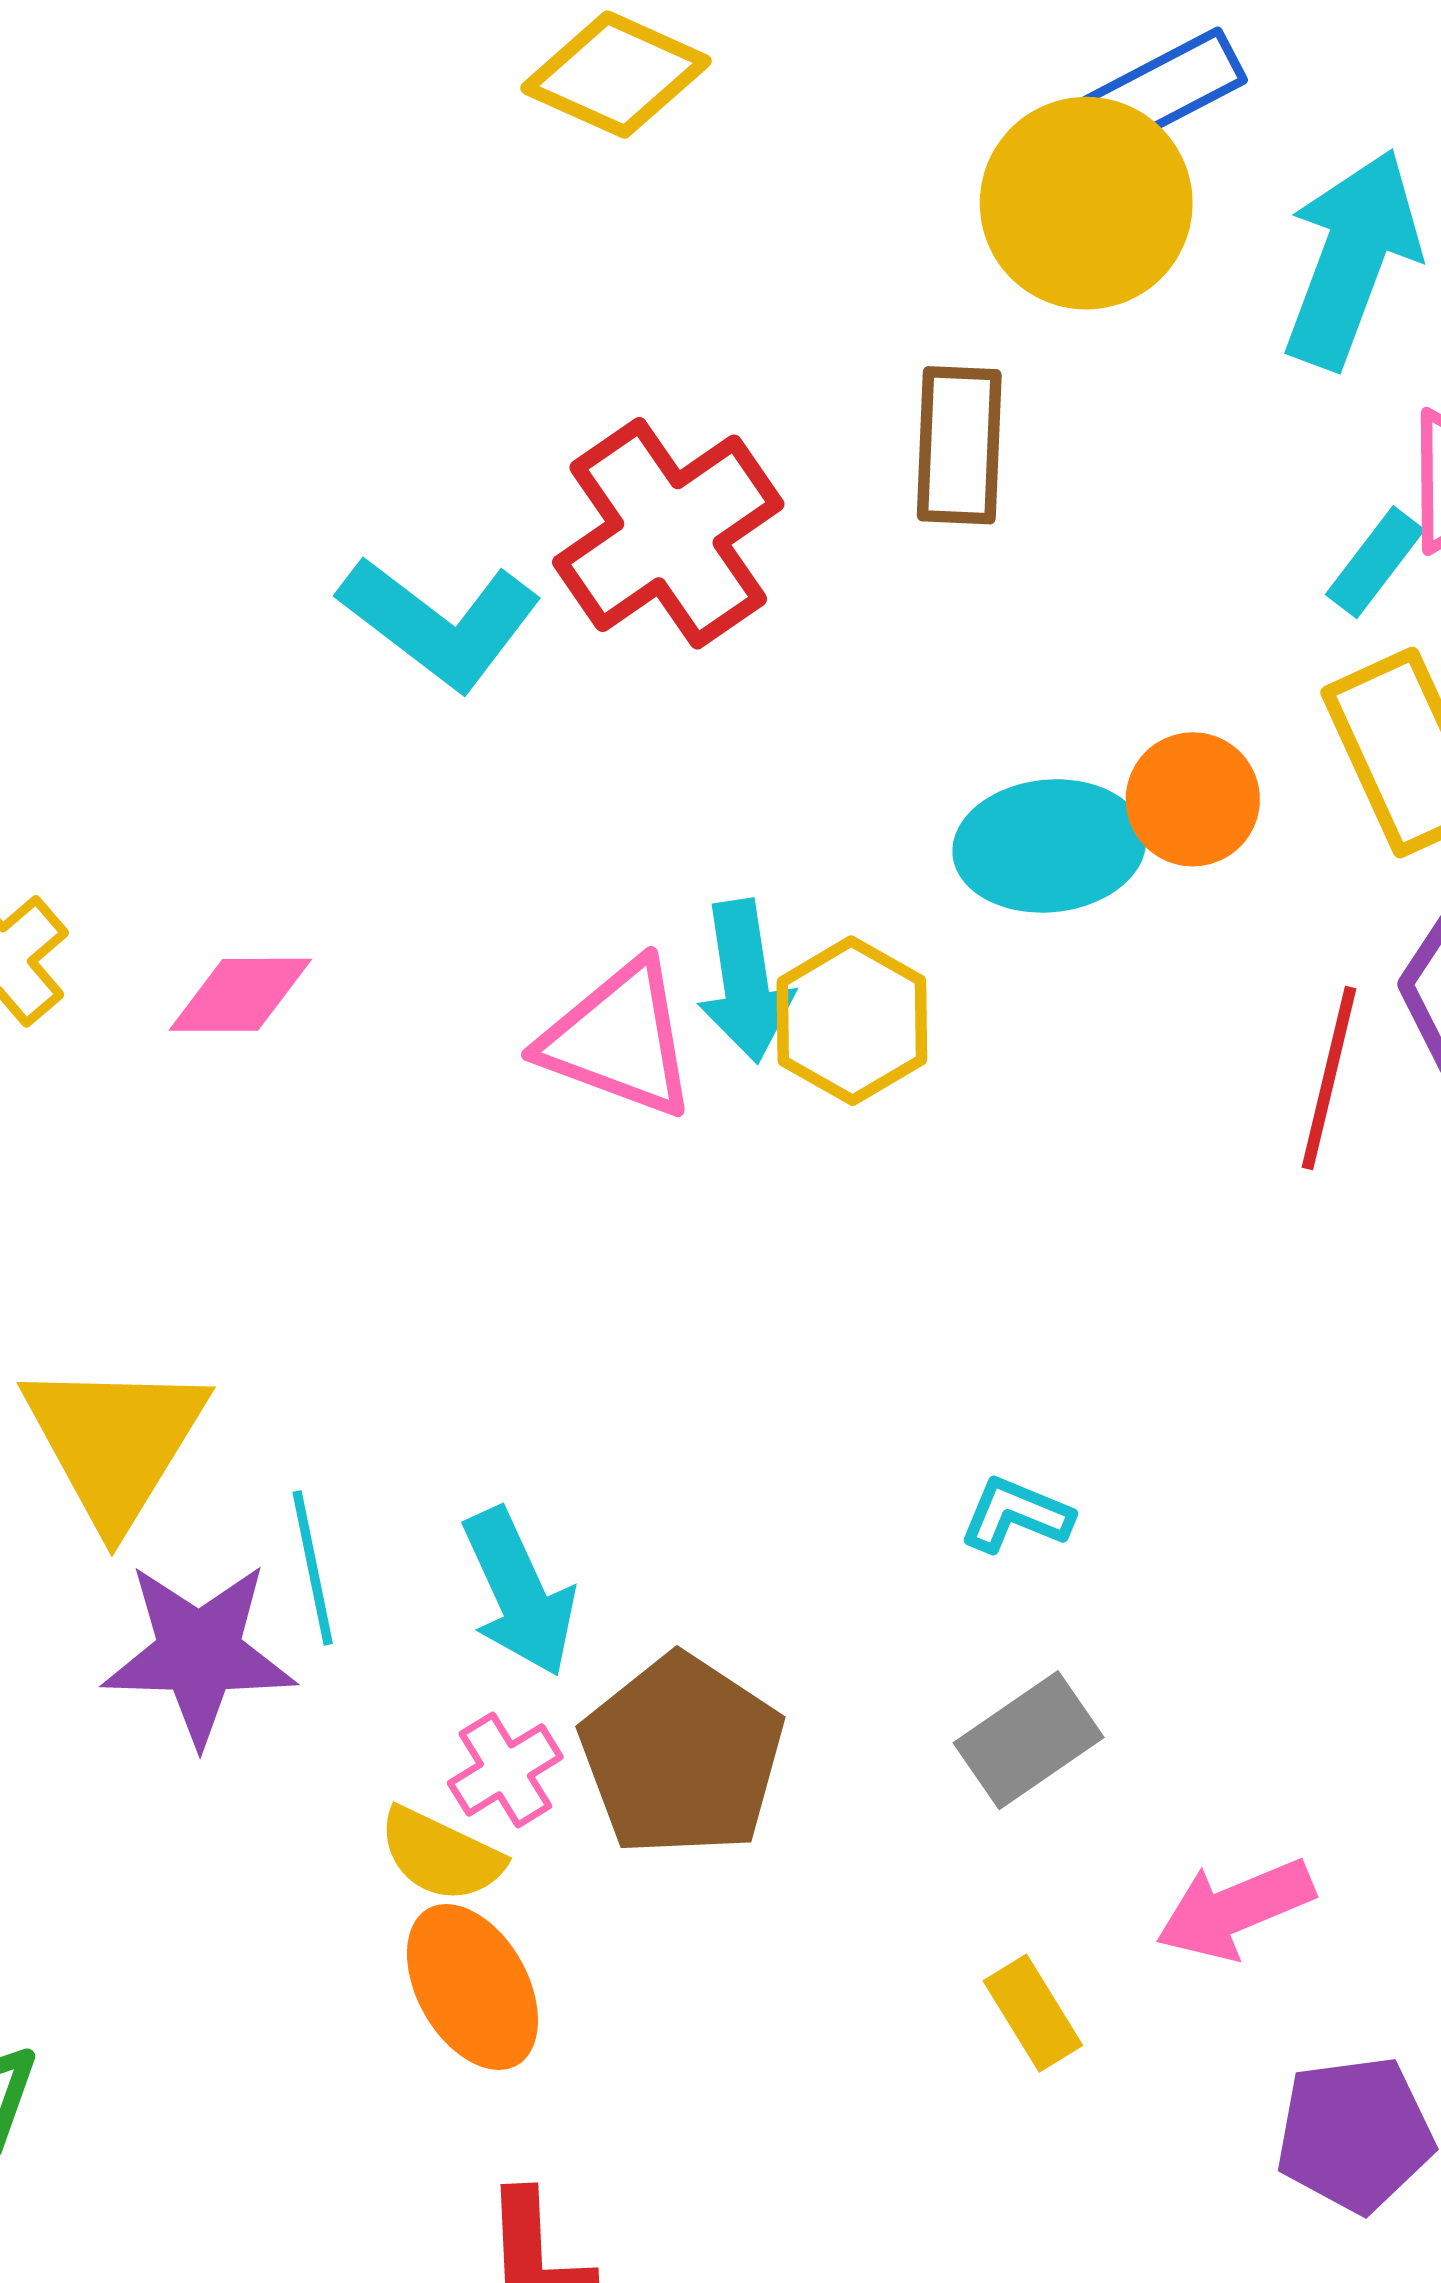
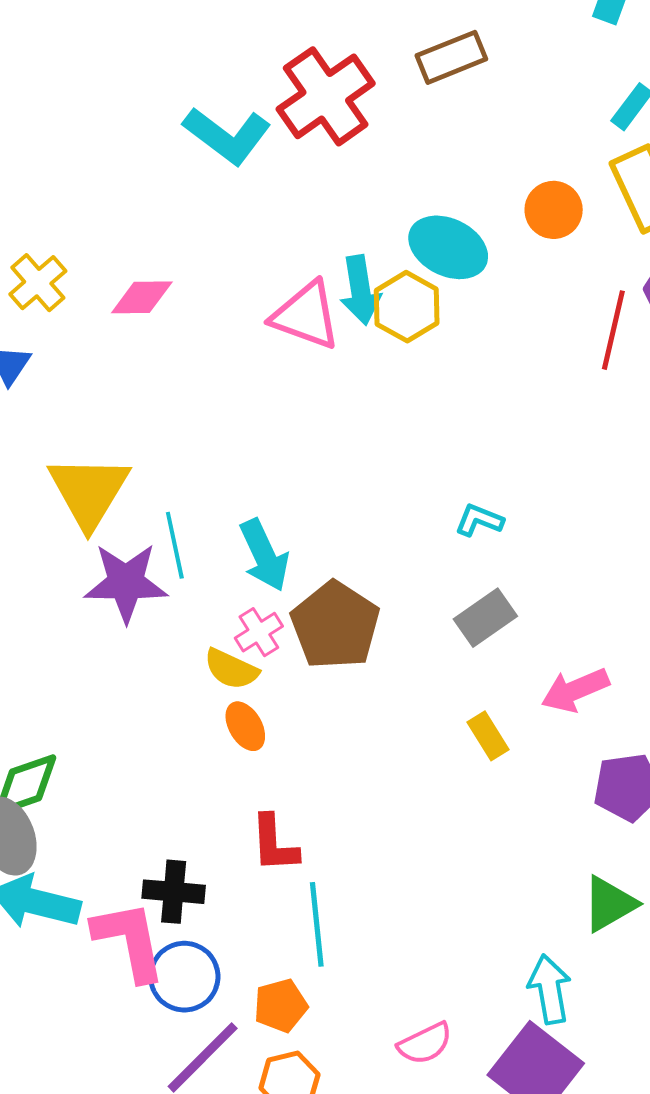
brown rectangle: (959, 445) -> (451, 57), turned 66
cyan ellipse: (1049, 846) -> (448, 247), moved, turned 32
orange ellipse: (472, 1987) -> (245, 726), size x0.7

